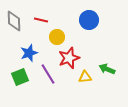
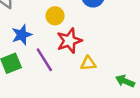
green arrow: (107, 69) -> (125, 81), moved

